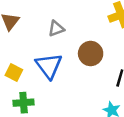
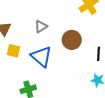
yellow square: (14, 72) -> (14, 51), moved

